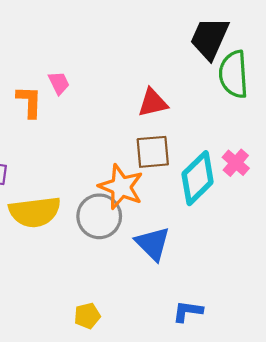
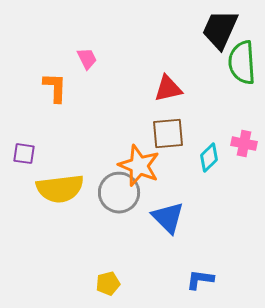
pink trapezoid: (59, 83) -> (87, 59), moved
pink cross: (236, 163) -> (244, 144), turned -30
cyan diamond: (198, 178) -> (209, 158), size x0.6

